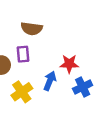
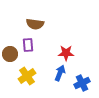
blue arrow: (50, 81) -> (60, 73), moved
blue cross: (83, 87) -> (82, 83), moved

